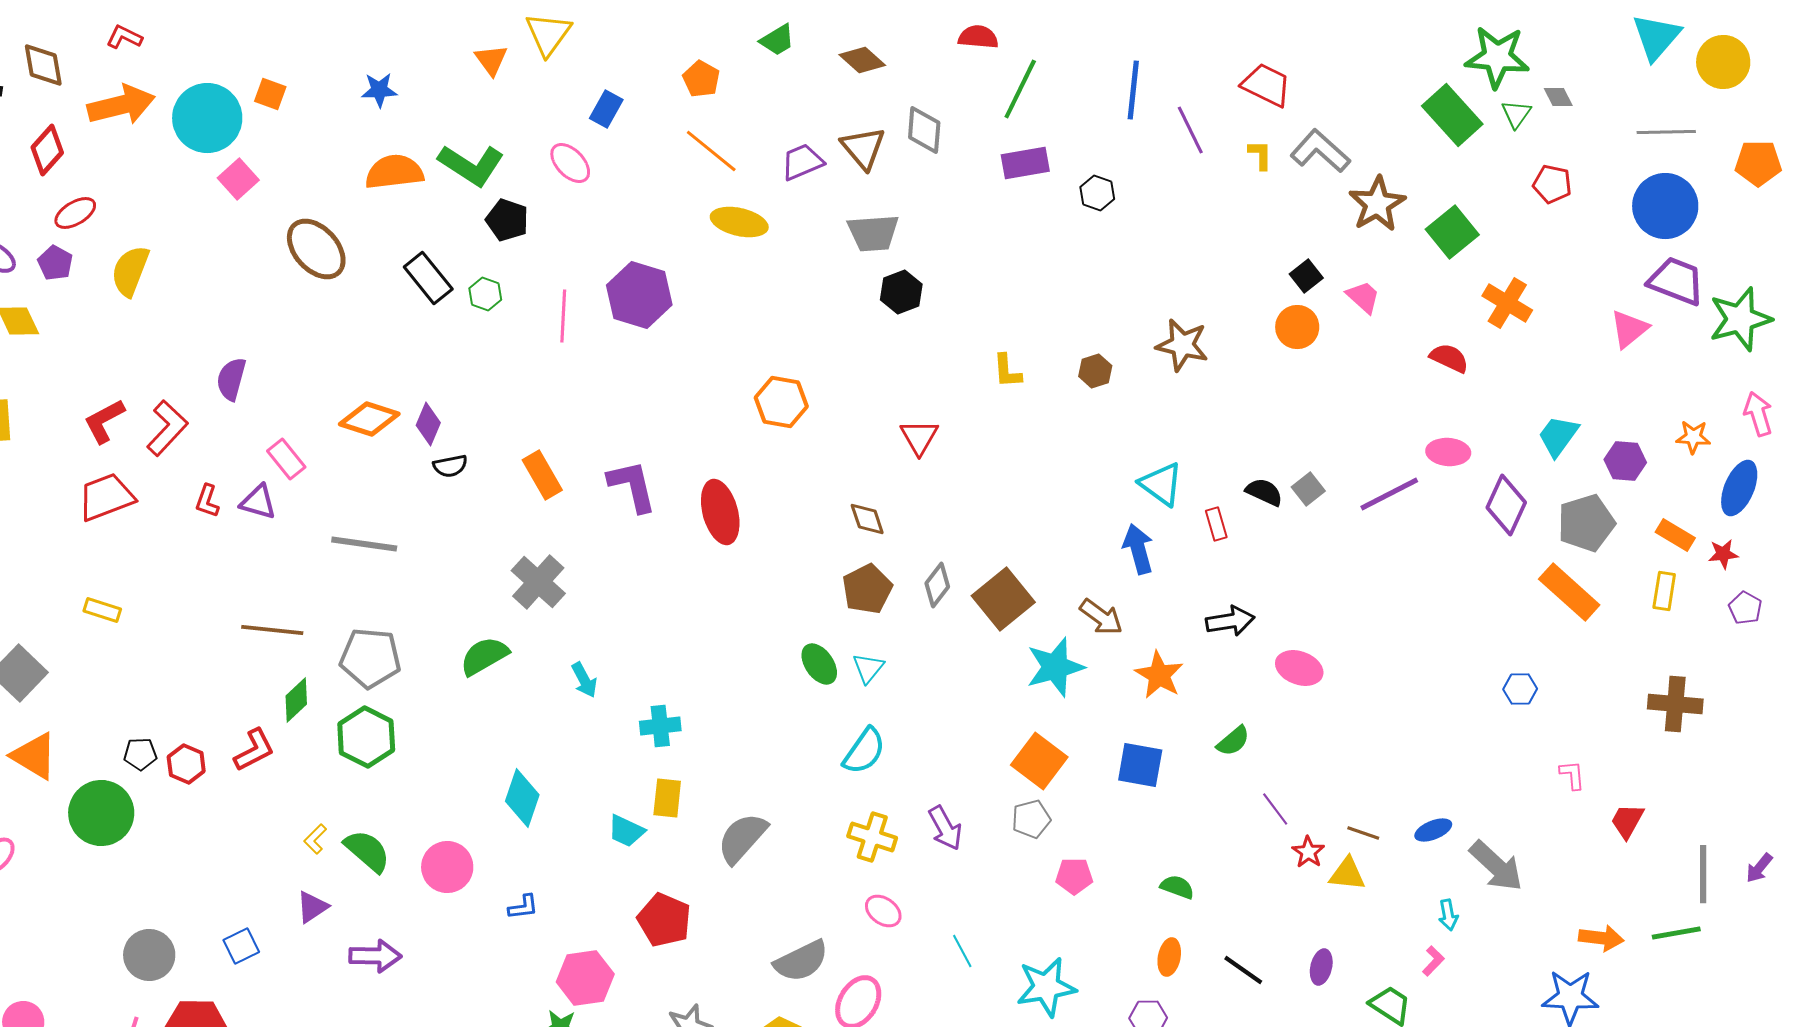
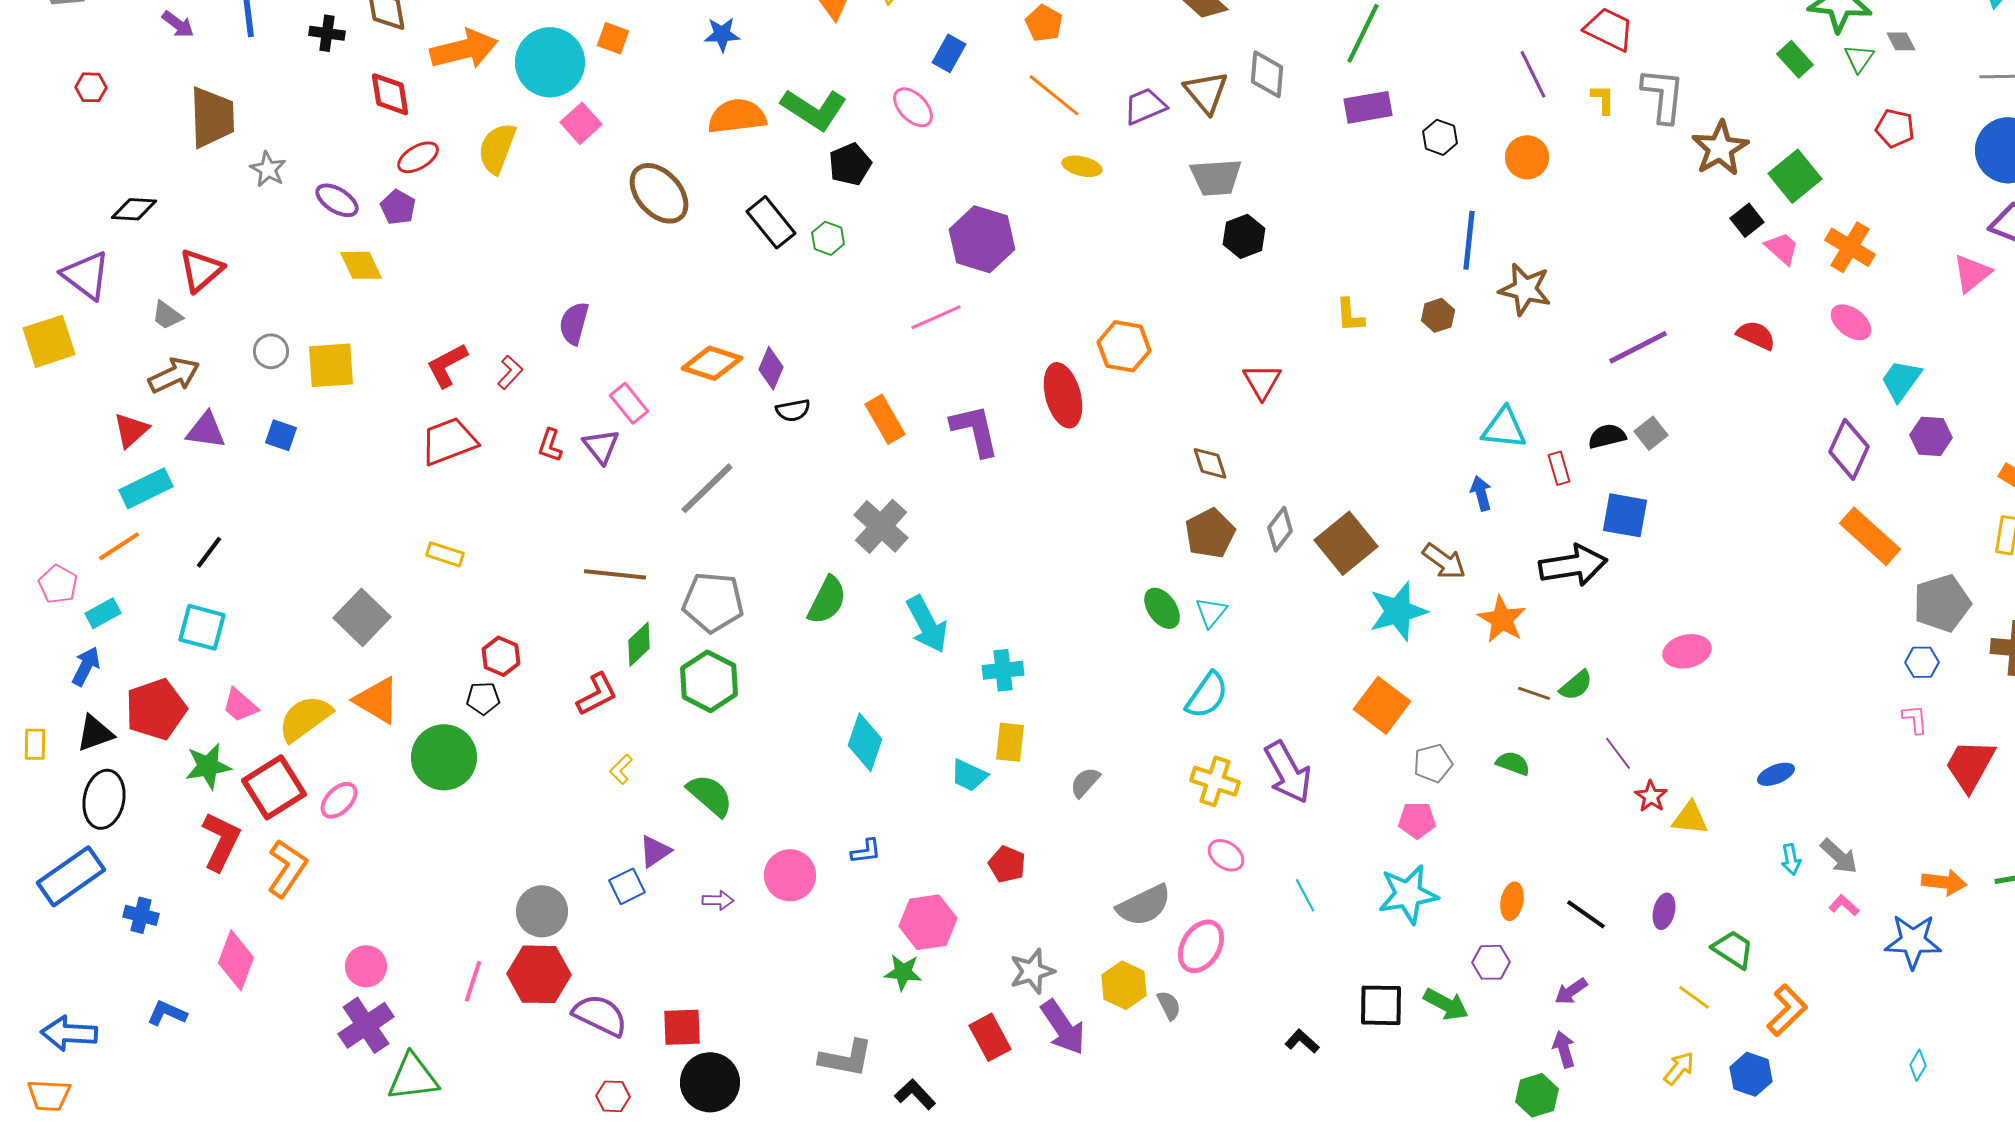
blue line: (1133, 90) -> (1469, 240), moved
green rectangle: (1452, 115) -> (1795, 59), size x0.6
red diamond: (47, 150) -> (390, 94), turned -51
gray L-shape: (1320, 151) -> (1663, 95), turned 54
black pentagon: (507, 220) -> (850, 164), turned 30
yellow ellipse: (739, 222) -> (1082, 166), size x0.7
yellow semicircle: (130, 271) -> (497, 148), moved
black square: (1306, 276) -> (1747, 220), moved
pink trapezoid: (1363, 297) -> (1782, 248), moved
pink line: (563, 316) -> (936, 317), moved, turned 63
orange circle: (1297, 327) -> (1527, 157), moved
red semicircle: (1449, 358) -> (1756, 335), moved
red L-shape: (167, 428) -> (510, 372), size x0.6
pink ellipse: (1448, 452) -> (1851, 322), moved, turned 33
purple hexagon: (1625, 461) -> (1931, 436), moved
cyan triangle: (1161, 484) -> (1504, 428), turned -30
black semicircle: (1264, 492) -> (1607, 436), turned -39
purple line: (1389, 494) -> (1638, 347), moved
purple triangle: (258, 502) -> (601, 446), turned 36
red ellipse: (720, 512) -> (1063, 395), moved
gray pentagon: (1586, 523) -> (1942, 603), moved
gray line: (364, 544) -> (707, 488), turned -52
blue arrow: (1138, 549) -> (1481, 493), size x0.7
orange rectangle: (1569, 592) -> (1870, 536), moved
black arrow: (1230, 621) -> (1573, 565), size x1.4
green semicircle: (484, 656) -> (827, 600), turned 147
pink ellipse: (1299, 668) -> (1687, 651), moved, turned -33
cyan arrow: (584, 680) -> (927, 624), size x1.6
blue hexagon: (1520, 689) -> (1922, 662), moved
red hexagon: (186, 764) -> (501, 656), moved
blue square: (1140, 765) -> (1625, 515), moved
gray pentagon: (1031, 819) -> (1433, 763), moved
red trapezoid: (1627, 821) -> (1970, 765), size x1.5
purple arrow: (945, 828) -> (1288, 772), size x1.4
brown line: (1363, 833) -> (1534, 693), moved
gray semicircle: (742, 838) -> (1085, 782), size x0.6
yellow L-shape: (315, 839) -> (621, 769), moved
gray arrow: (1496, 866) -> (1839, 856), moved, size x0.7
pink circle: (447, 867) -> (790, 875), moved
green semicircle: (1177, 887) -> (1513, 763), moved
red pentagon: (664, 920) -> (1007, 864), size x0.7
blue square: (241, 946) -> (627, 886), moved
gray circle: (149, 955) -> (542, 911), moved
purple arrow: (375, 956) -> (718, 900), size x0.6
pink L-shape: (1433, 961) -> (1844, 905), moved, turned -92
cyan star: (1046, 987) -> (1408, 894), moved

